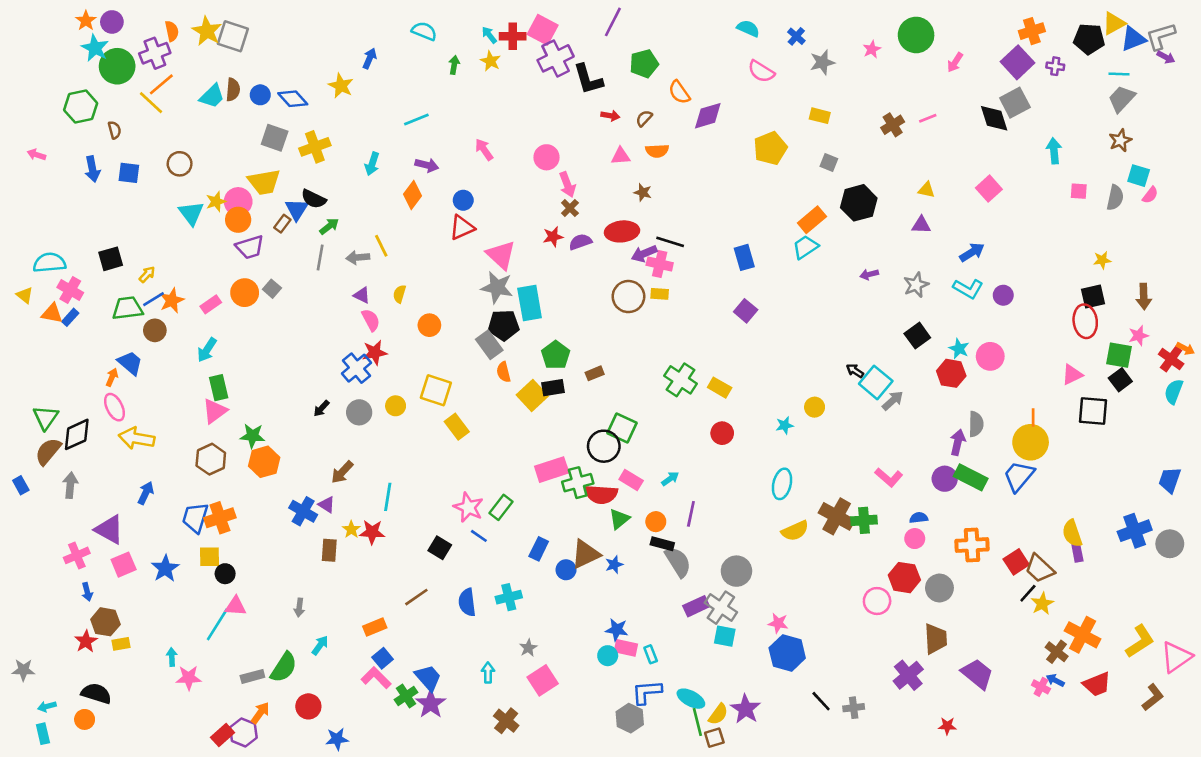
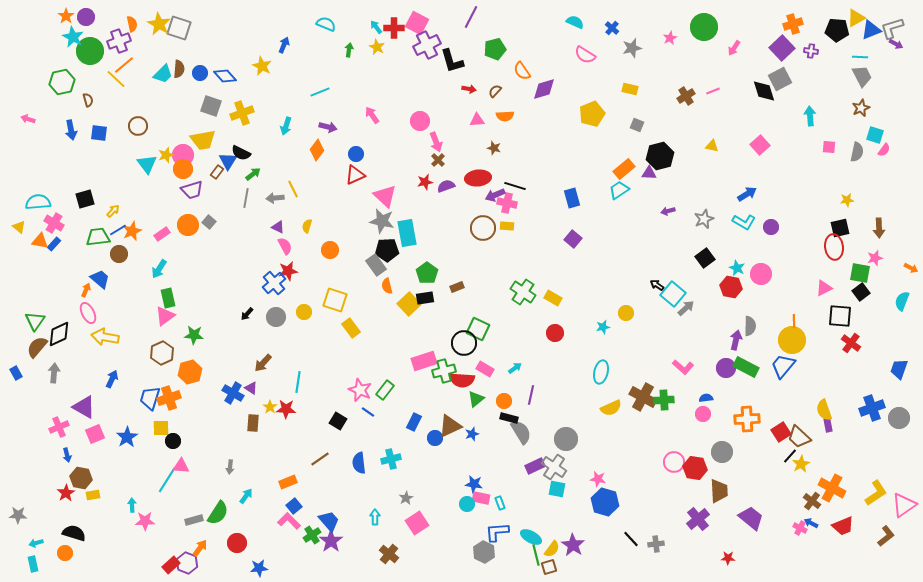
gray trapezoid: (1122, 99) -> (862, 76), turned 110
purple triangle: (921, 225) -> (649, 173), moved
red cross: (1171, 359) -> (851, 343), moved
orange hexagon: (264, 462) -> (190, 372), moved
red hexagon: (904, 578) -> (695, 468), moved

